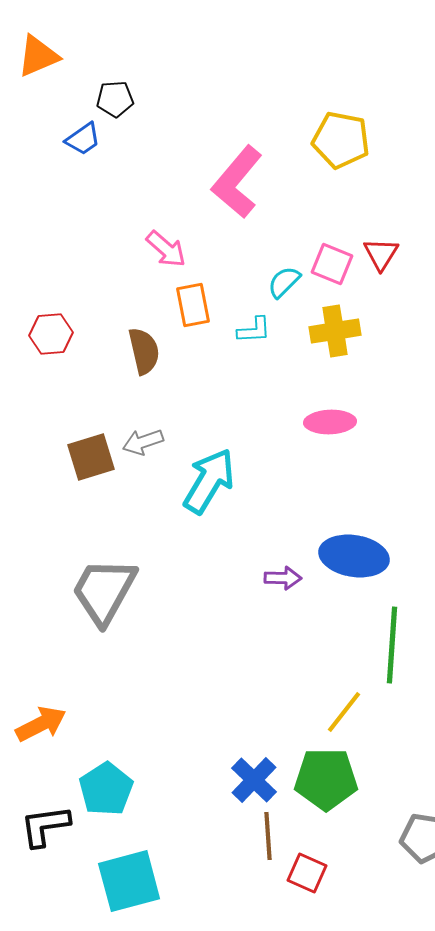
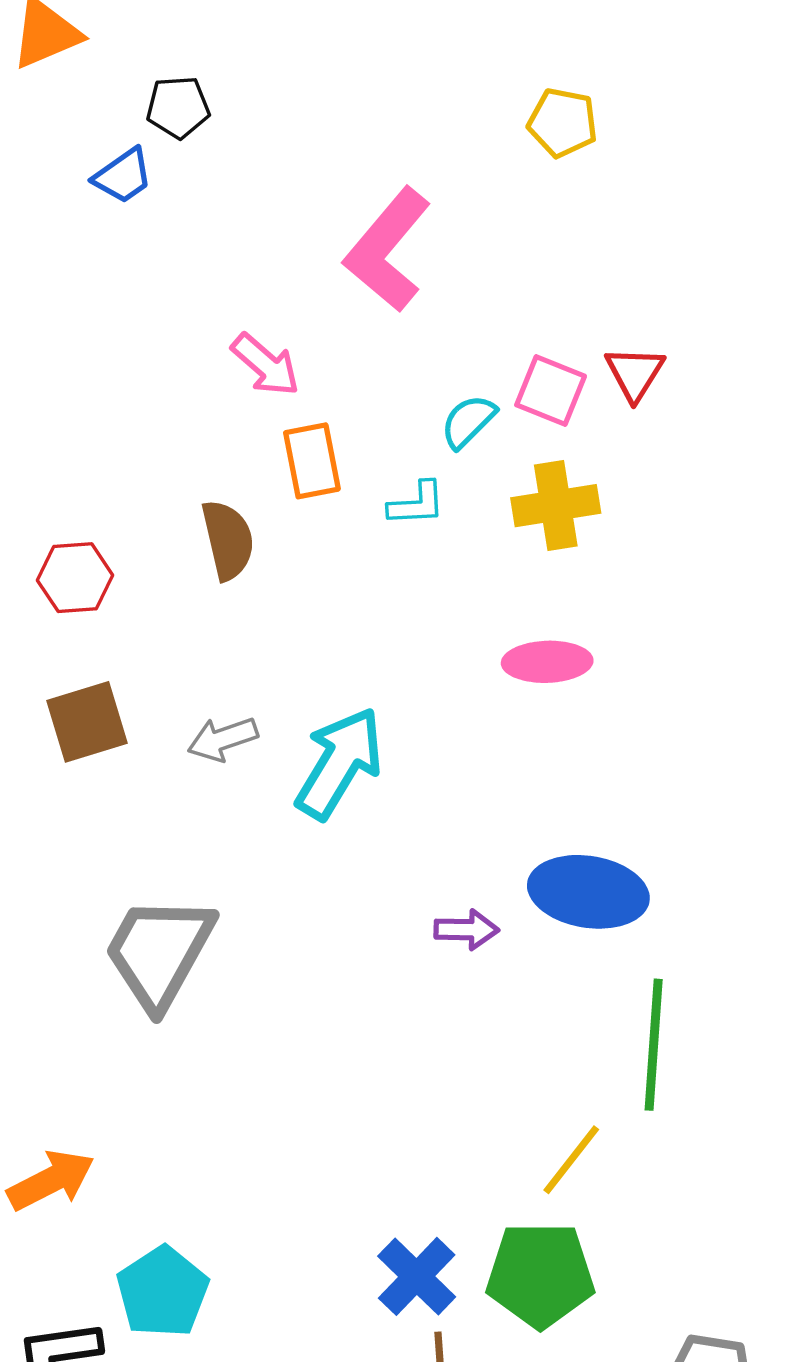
yellow pentagon: (341, 140) -> (563, 123), moved, size x0.7
red hexagon: (51, 334) -> (75, 578), moved
gray arrow: (143, 442) -> (223, 739), moved
brown square: (91, 457) -> (87, 722), moved

